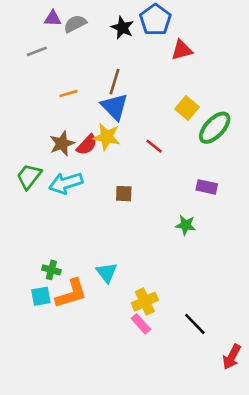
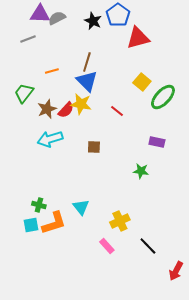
purple triangle: (53, 18) -> (40, 14), size x1.5
red triangle: (182, 50) -> (138, 38), size x1.4
green trapezoid: (29, 176) -> (24, 93), moved
yellow cross: (145, 302) -> (120, 221), moved

